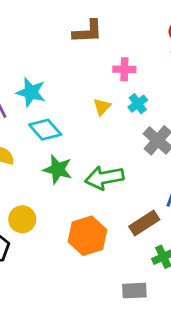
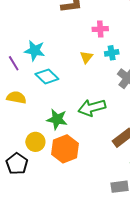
cyan cross: (138, 104) -> (112, 53), turned 32
green star: (58, 169) -> (57, 119), moved
orange hexagon: (87, 236) -> (65, 149), moved

